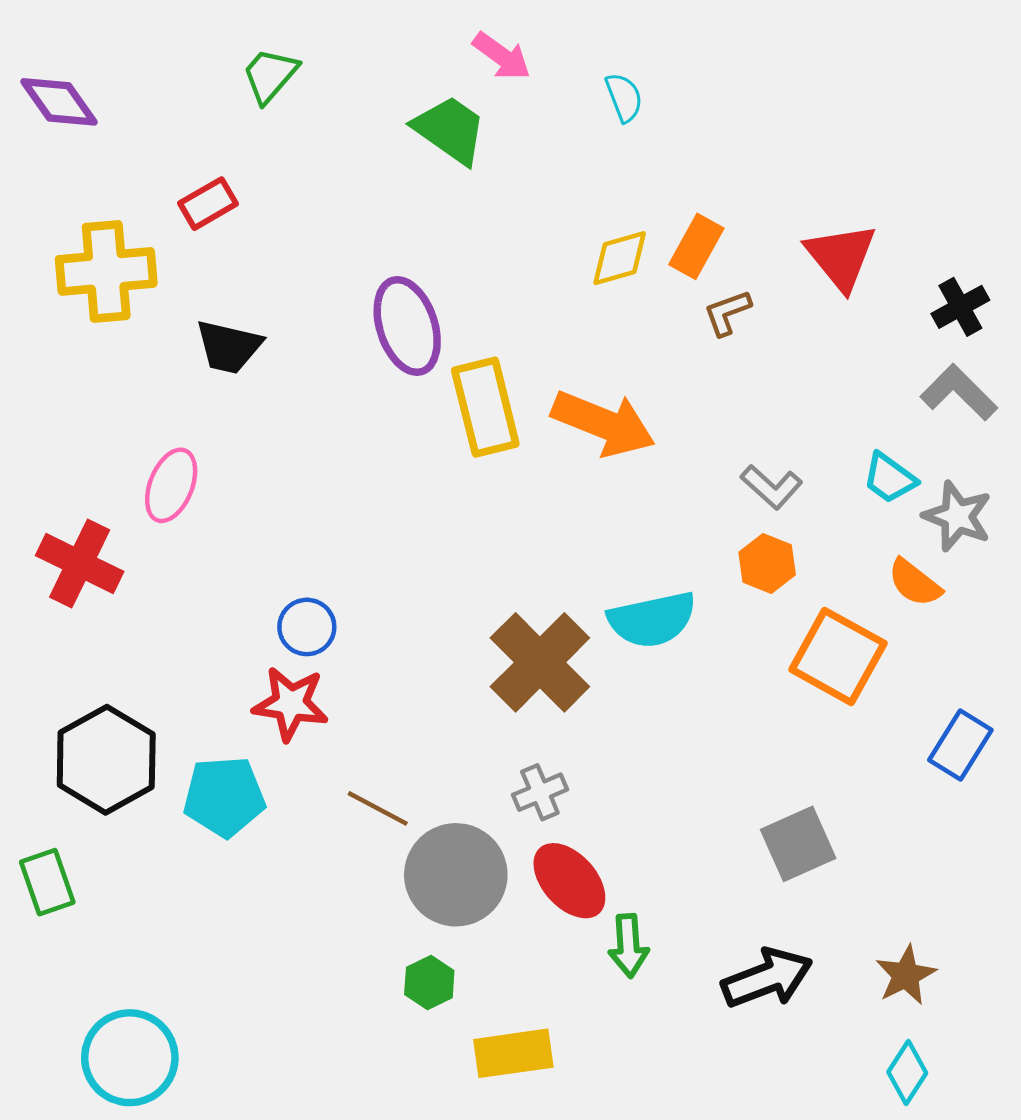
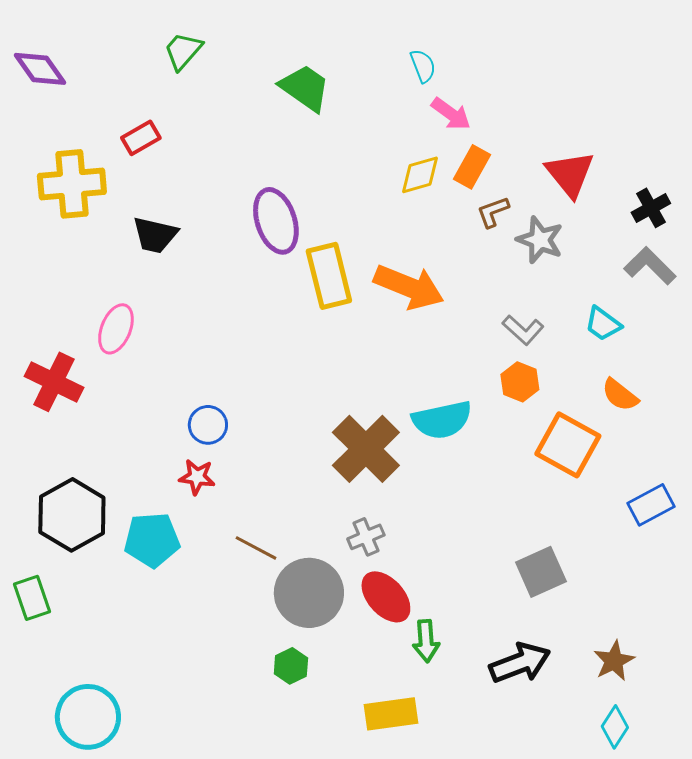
pink arrow: (502, 56) -> (451, 114), moved
gray star: (957, 516) -> (540, 240), moved
red star: (291, 704) -> (197, 477), size x0.7
blue rectangle: (960, 745) -> (651, 505), turned 30
yellow rectangle: (513, 1053) -> (391, 714), moved

